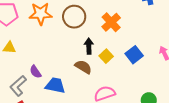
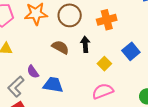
orange cross: (111, 22) -> (107, 20), turned 30
yellow square: (106, 56) -> (104, 64), moved
brown semicircle: (83, 67) -> (60, 47), moved

